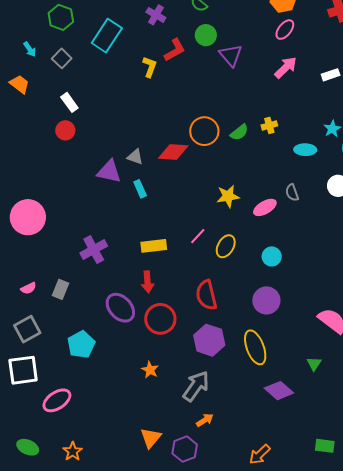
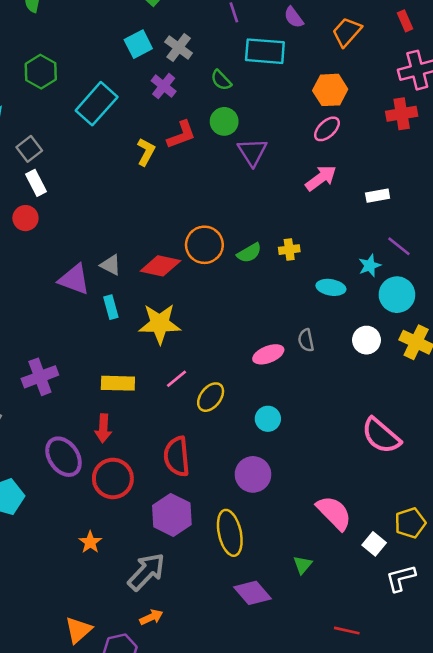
gray square: (62, 58) -> (29, 149), moved
yellow star: (228, 196) -> (160, 324), moved, size x1.4

